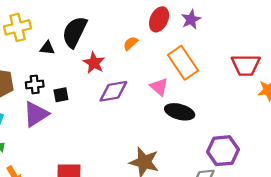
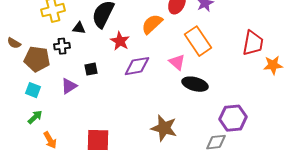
orange semicircle: (131, 43) -> (152, 24), size x1.6
red trapezoid: (246, 65) -> (253, 43), turned -80
black cross: (35, 84) -> (62, 46), moved
purple triangle: (36, 114) -> (69, 86), size x0.7

